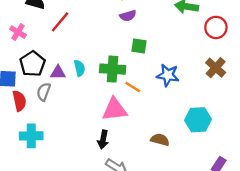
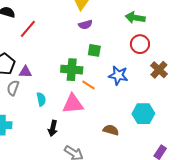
red circle: (216, 27) -> (140, 44), moved
cyan semicircle: (80, 68) -> (41, 99), moved
black arrow: (103, 139) -> (53, 128), moved

